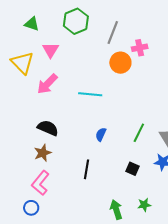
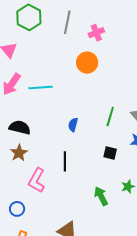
orange circle: (120, 63) -> (87, 63), moved
cyan line: (90, 94) -> (41, 87), moved
pink L-shape: (40, 183) -> (37, 180), moved

